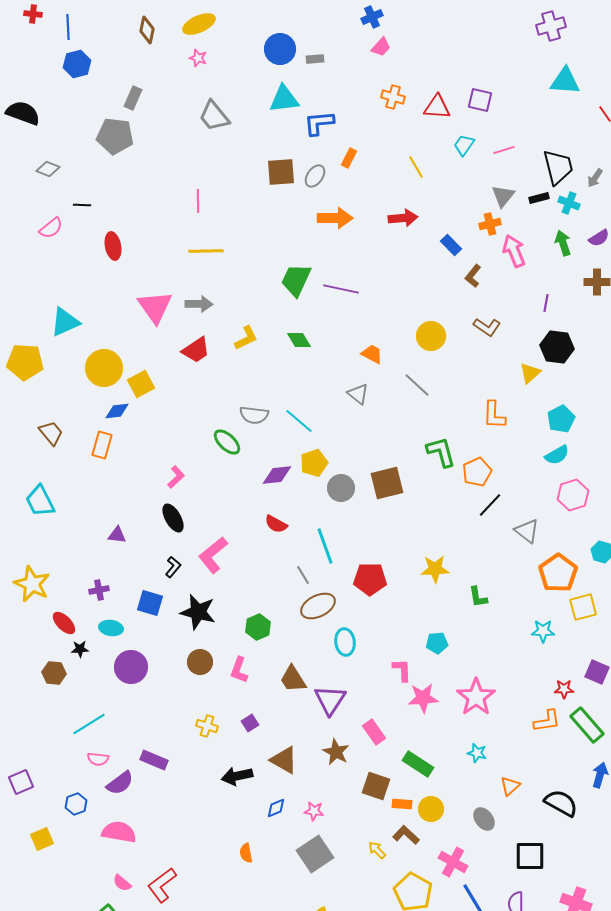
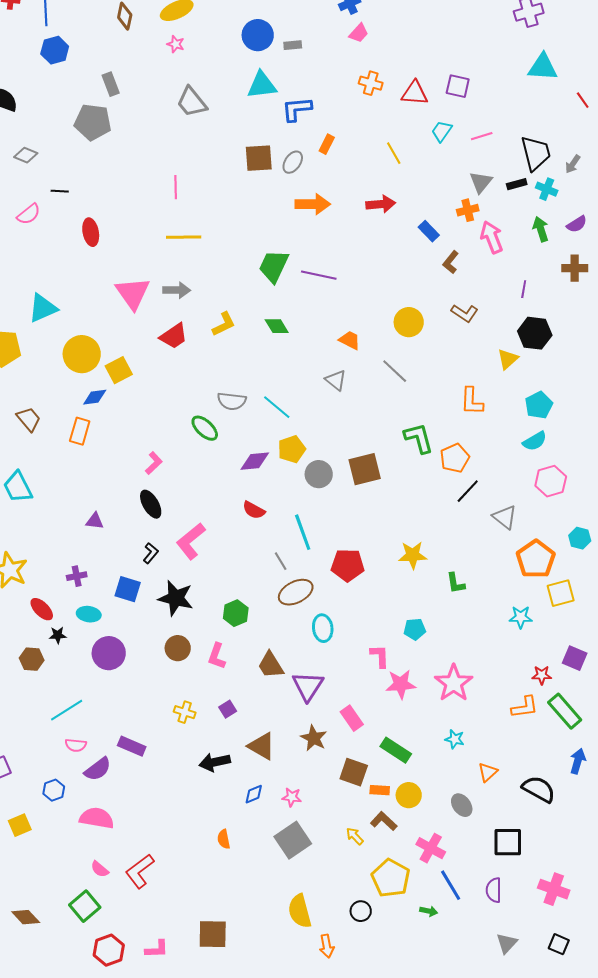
gray rectangle: (133, 98) -> (111, 84), turned -45

